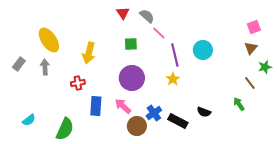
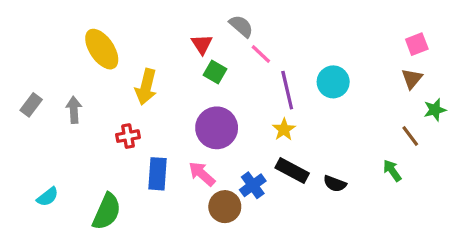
red triangle: (123, 13) -> (202, 44), moved
yellow ellipse: (49, 40) -> (102, 49), moved
green square: (131, 44) -> (215, 72), turned 32
black rectangle: (178, 121) -> (292, 171), moved

